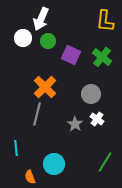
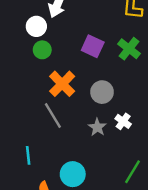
green circle: (48, 41) -> (42, 50), moved
gray circle: (91, 94) -> (102, 92), moved
gray line: (37, 114) -> (53, 116), turned -45

